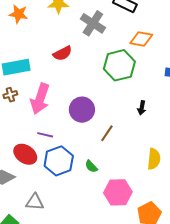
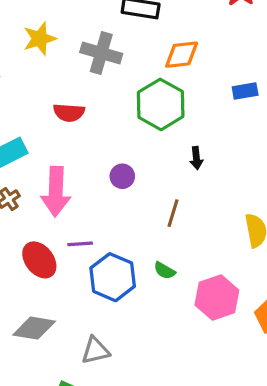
red semicircle: (62, 53) -> (69, 113), turned 48
black arrow: (142, 108) -> (196, 158), moved
purple circle: (82, 110) -> (122, 176), moved, size x0.6
red ellipse: (25, 154) -> (39, 260), moved, turned 35

